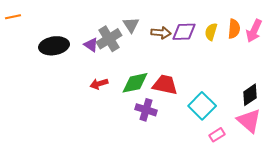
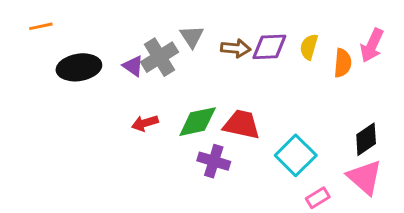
orange line: (13, 17) -> (41, 26), moved
orange semicircle: (234, 29) -> (343, 63), moved

